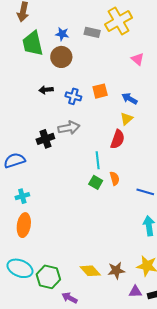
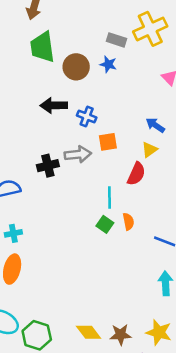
blue star: (62, 34) -> (108, 64), moved
black arrow: (46, 90) -> (54, 105), size x1.5
orange square: (100, 91) -> (108, 142), moved

